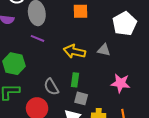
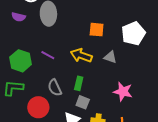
orange square: (80, 11) -> (97, 30), moved
purple line: (38, 38) -> (48, 55), moved

